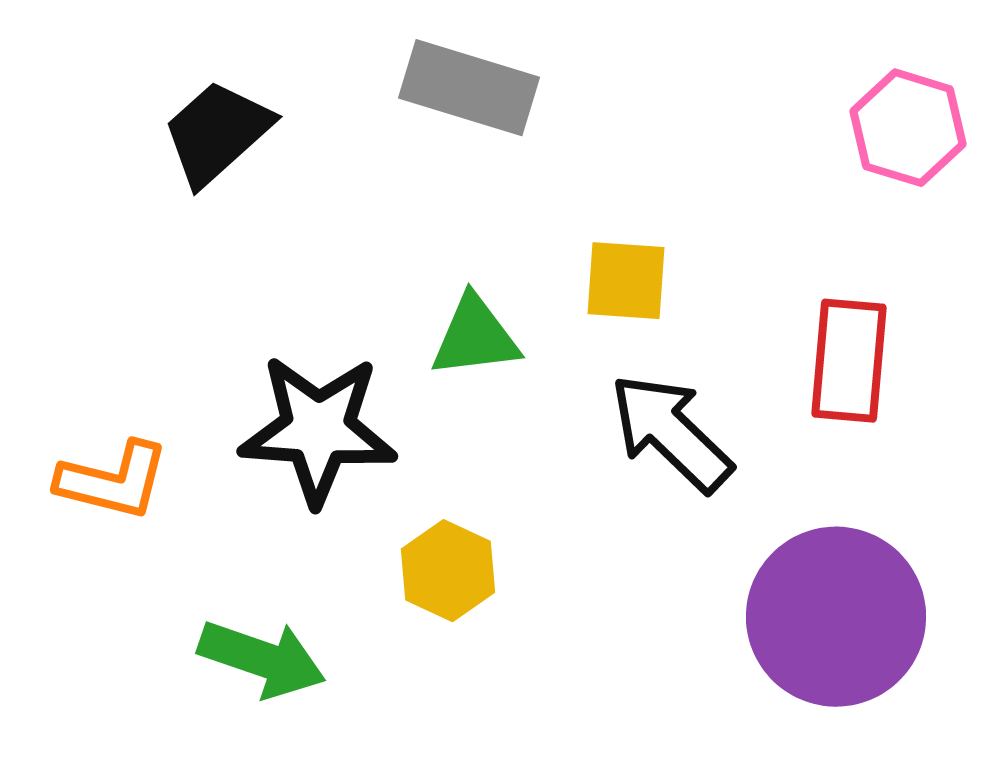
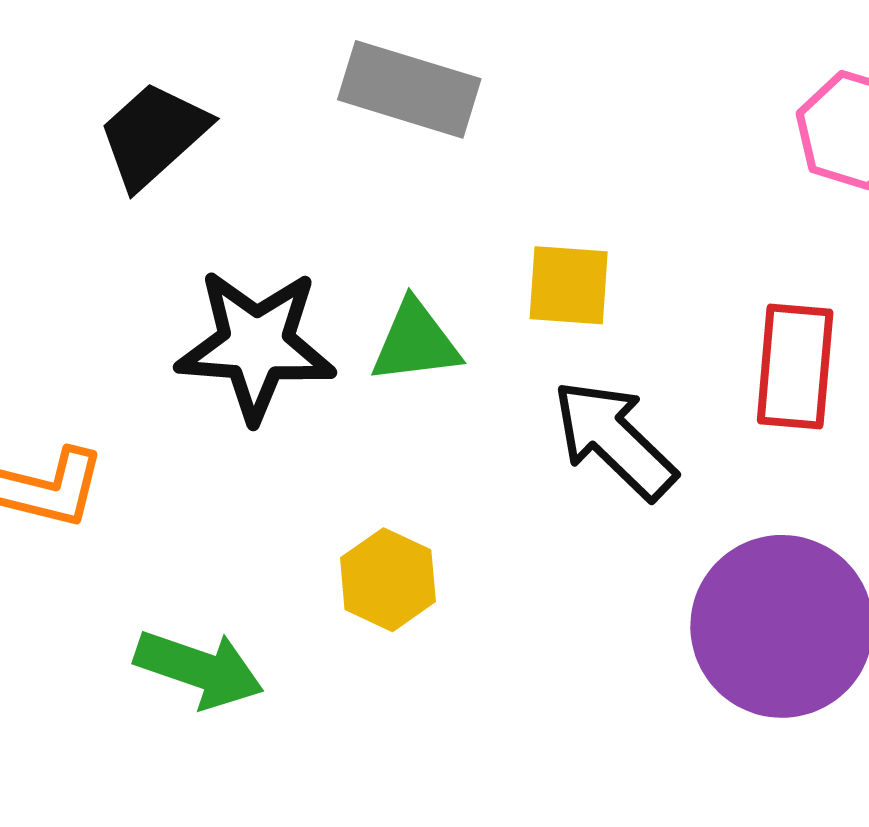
black star: (318, 430) -> (256, 345), moved

